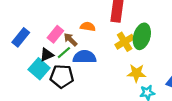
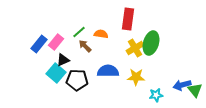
pink rectangle: (55, 34) -> (56, 42), moved
green line: (64, 53) -> (79, 32), moved
blue semicircle: (85, 57) -> (108, 71), moved
yellow star: (136, 73) -> (136, 77), moved

